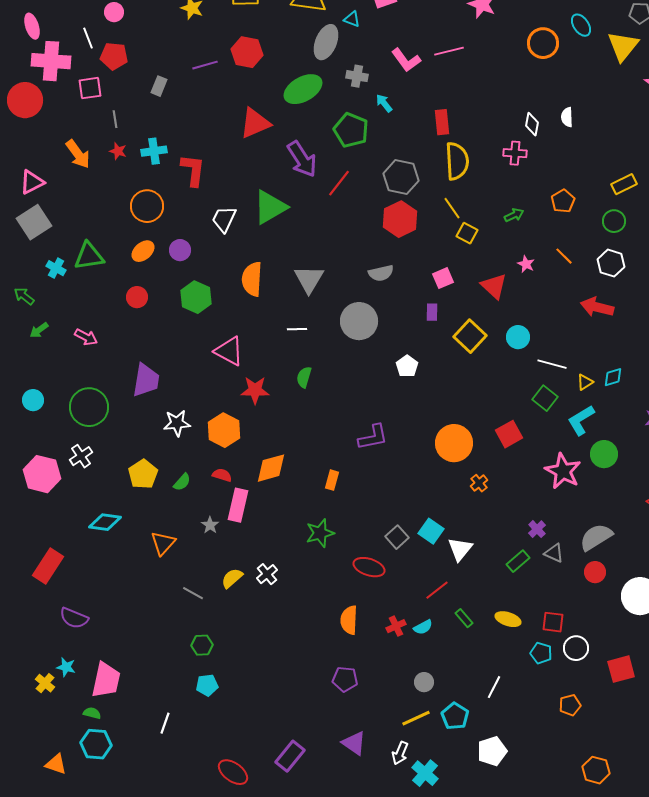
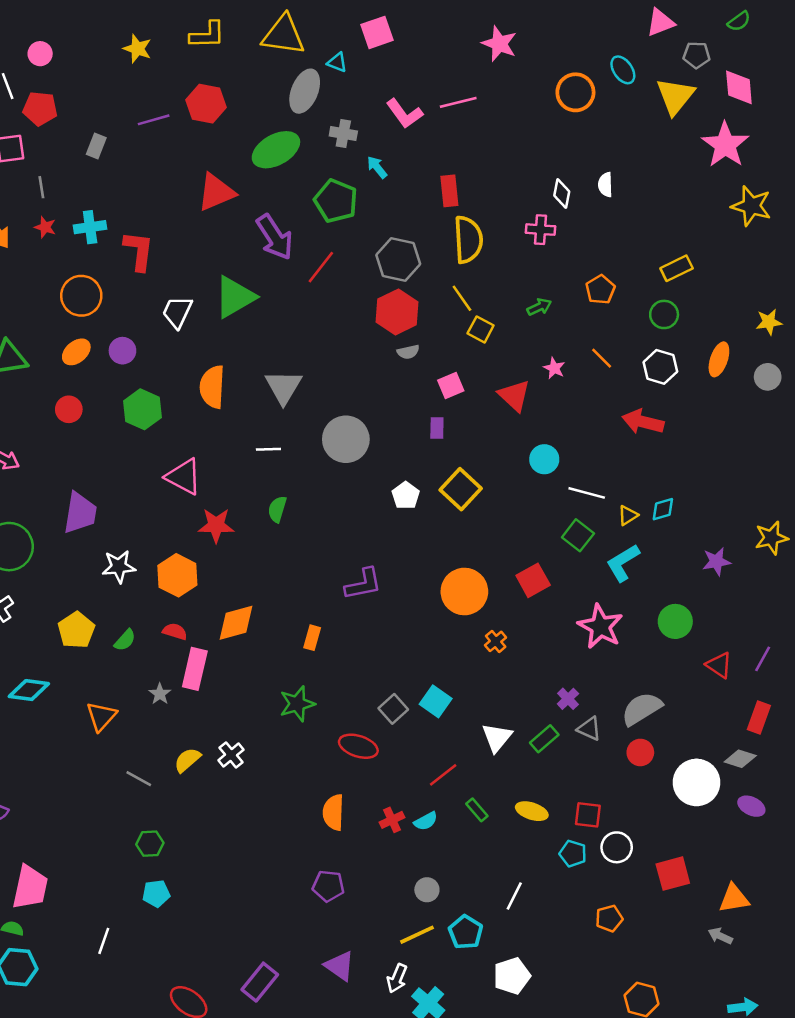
gray semicircle: (381, 273) -> (408, 352), moved, size x0.7
yellow square: (470, 336) -> (461, 489), moved
green circle: (604, 454) -> (675, 621), moved
white triangle: (460, 549) -> (497, 738), moved

